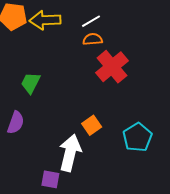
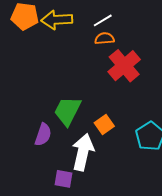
green trapezoid: (31, 83) -> (67, 111), moved, size x1.4
purple semicircle: (16, 123) -> (43, 135), moved

